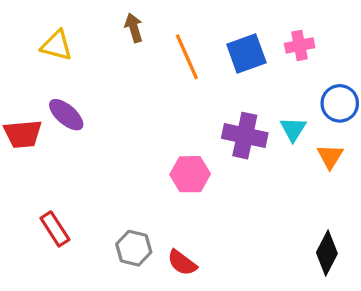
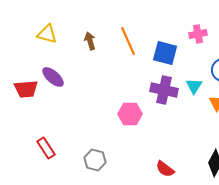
brown arrow: (134, 28) -> (90, 41), moved
blue square: (246, 54) -> (165, 53), moved, turned 35
red semicircle: (182, 263) -> (165, 169), moved

